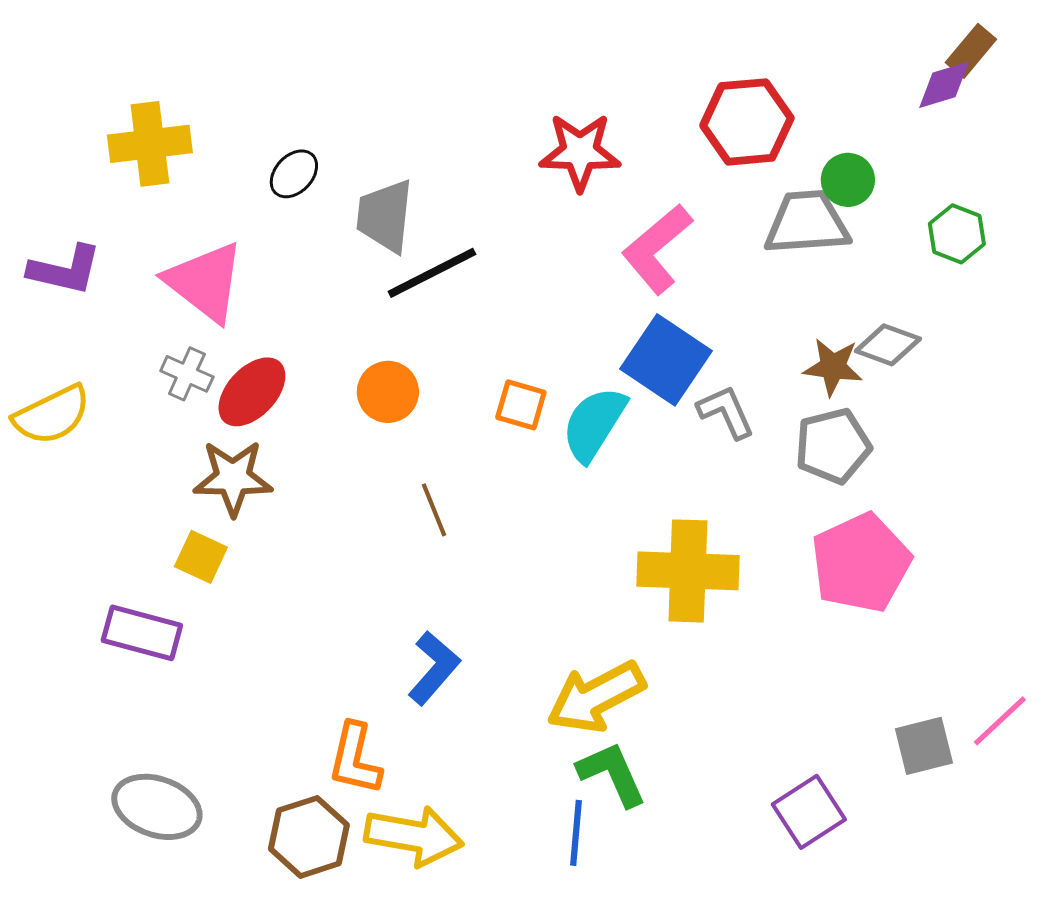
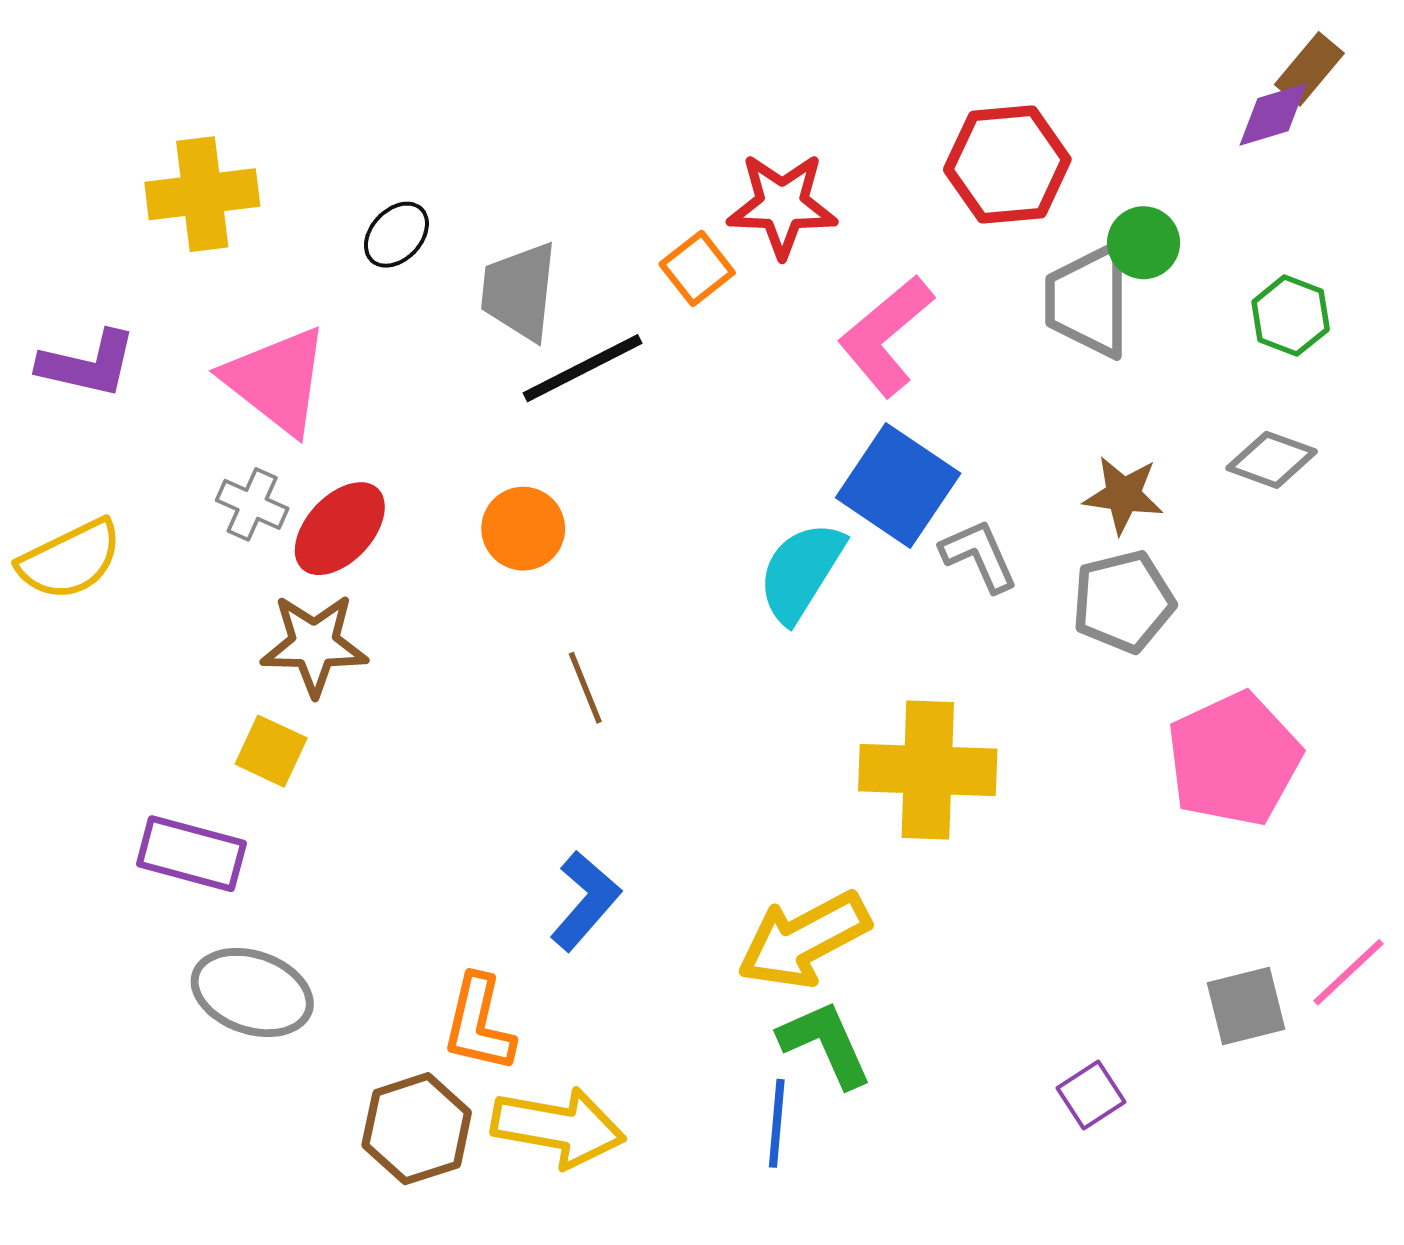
gray trapezoid: (807, 223) -> (1088, 301), turned -86
gray diamond: (888, 345) -> (1272, 460), moved
orange square: (521, 405) -> (697, 268), moved, turned 36
pink pentagon: (861, 563) -> (1234, 759), moved
gray ellipse: (157, 807) -> (252, 993), moved
purple square: (809, 812) -> (1091, 1095), size x0.7

